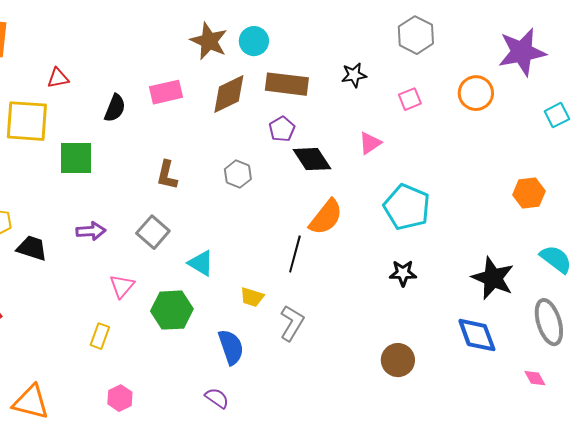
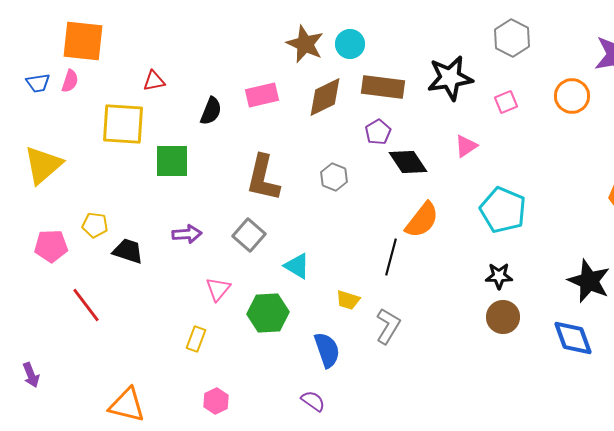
black star: (354, 75) -> (450, 78), size x1.8
brown L-shape: (167, 175) -> (263, 178), size x1.6
brown circle: (398, 360) -> (503, 317), moved

